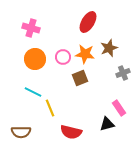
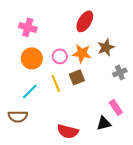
cyan line: (33, 92) -> (30, 91), turned -72
yellow line: (50, 108) -> (56, 83), moved
brown semicircle: (21, 132) -> (18, 116), moved

